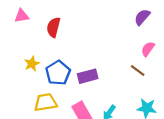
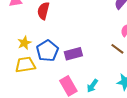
yellow trapezoid: (45, 102) -> (25, 65), moved

